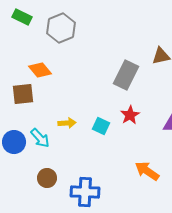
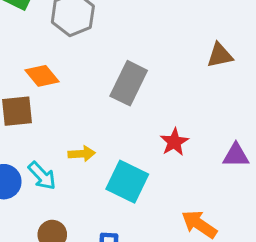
gray rectangle: (126, 75) -> (129, 83), moved
cyan square: (101, 126) -> (127, 182), moved, size x1.6

